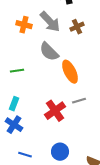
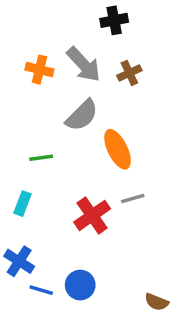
gray semicircle: (49, 52) -> (82, 115), turned -90
green line: (17, 71) -> (41, 158), moved
blue cross: (14, 125) -> (19, 261), moved
blue circle: (60, 152) -> (80, 285), moved

